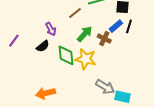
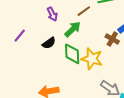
purple arrow: (51, 29) -> (52, 14), moved
green arrow: (85, 34) -> (73, 29), moved

